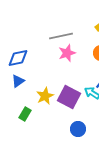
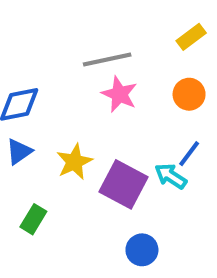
pink star: (67, 53) -> (119, 94), turned -30
yellow star: (45, 96) -> (74, 162), moved

